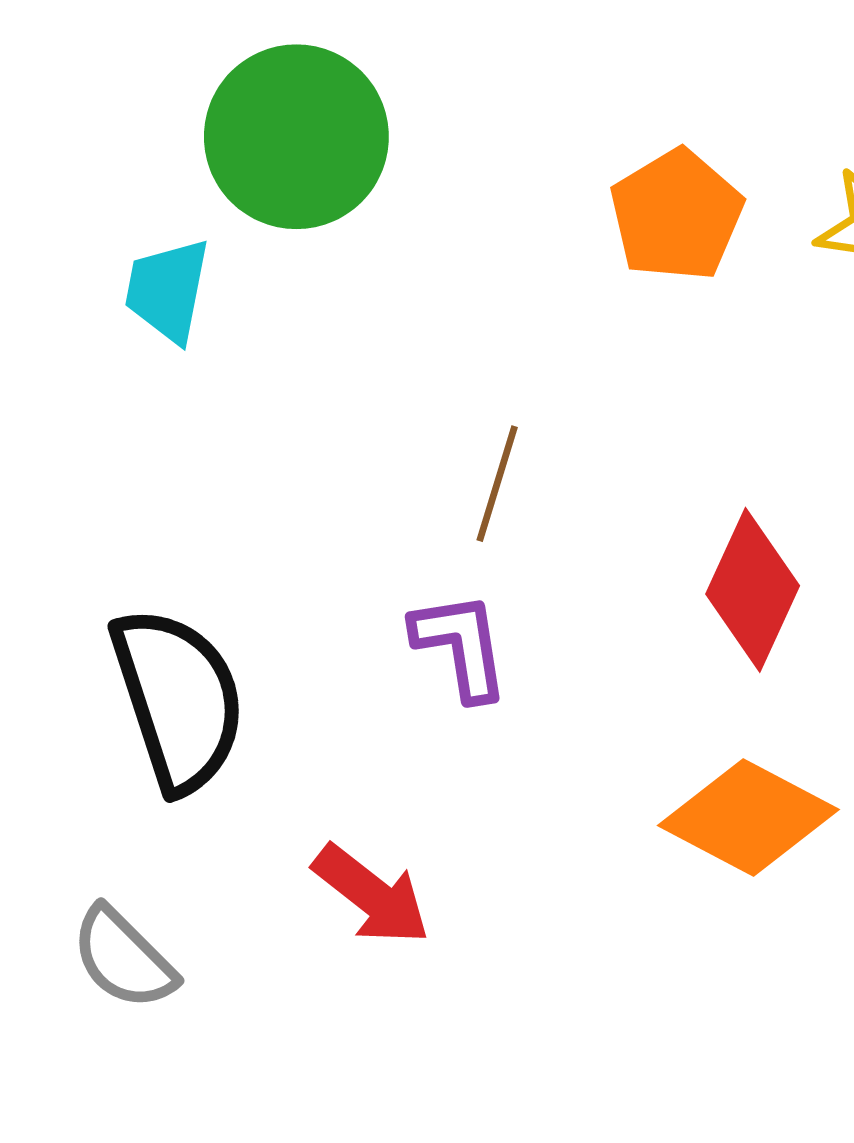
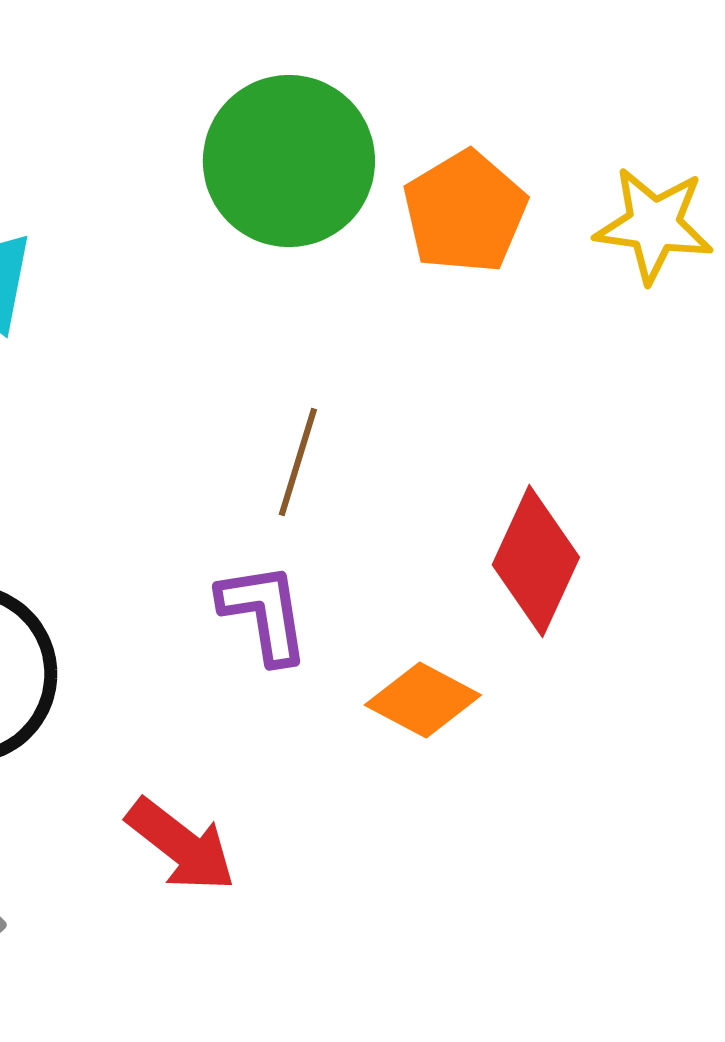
green circle: (296, 137) -> (289, 161), moved
orange diamond: (748, 818) -> (423, 700), moved, size x0.7

